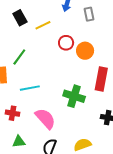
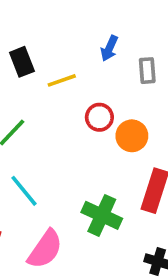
cyan line: (30, 88) -> (24, 191), turned 54
pink semicircle: (45, 119) -> (45, 249), turned 70

